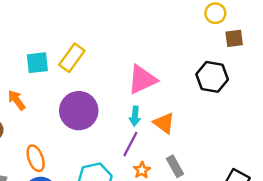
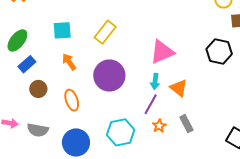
cyan square: (37, 63) -> (62, 30), moved
orange arrow: (17, 100) -> (69, 62), moved
orange ellipse: (36, 158) -> (72, 100), moved

